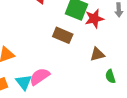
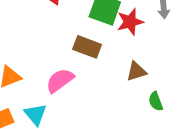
pink semicircle: (40, 76) -> (60, 80), moved

